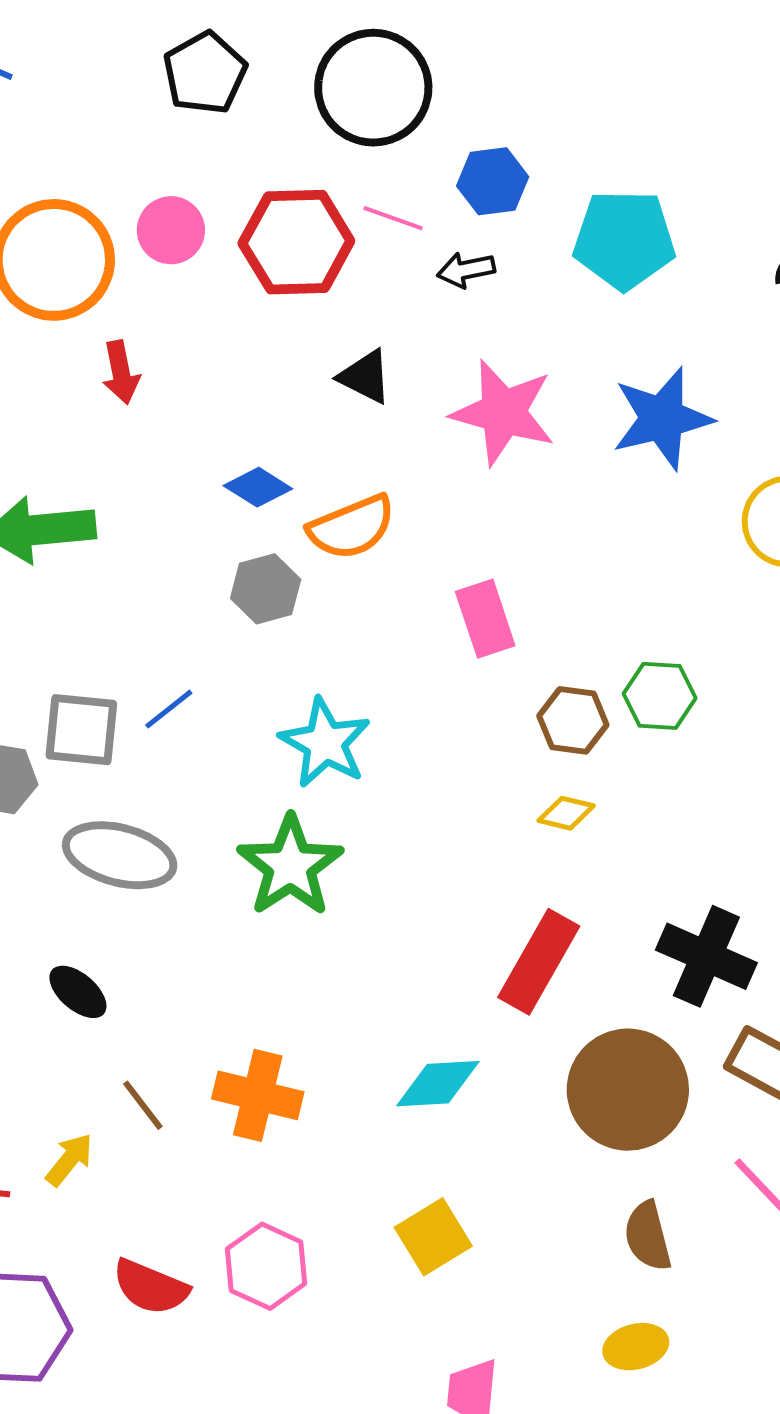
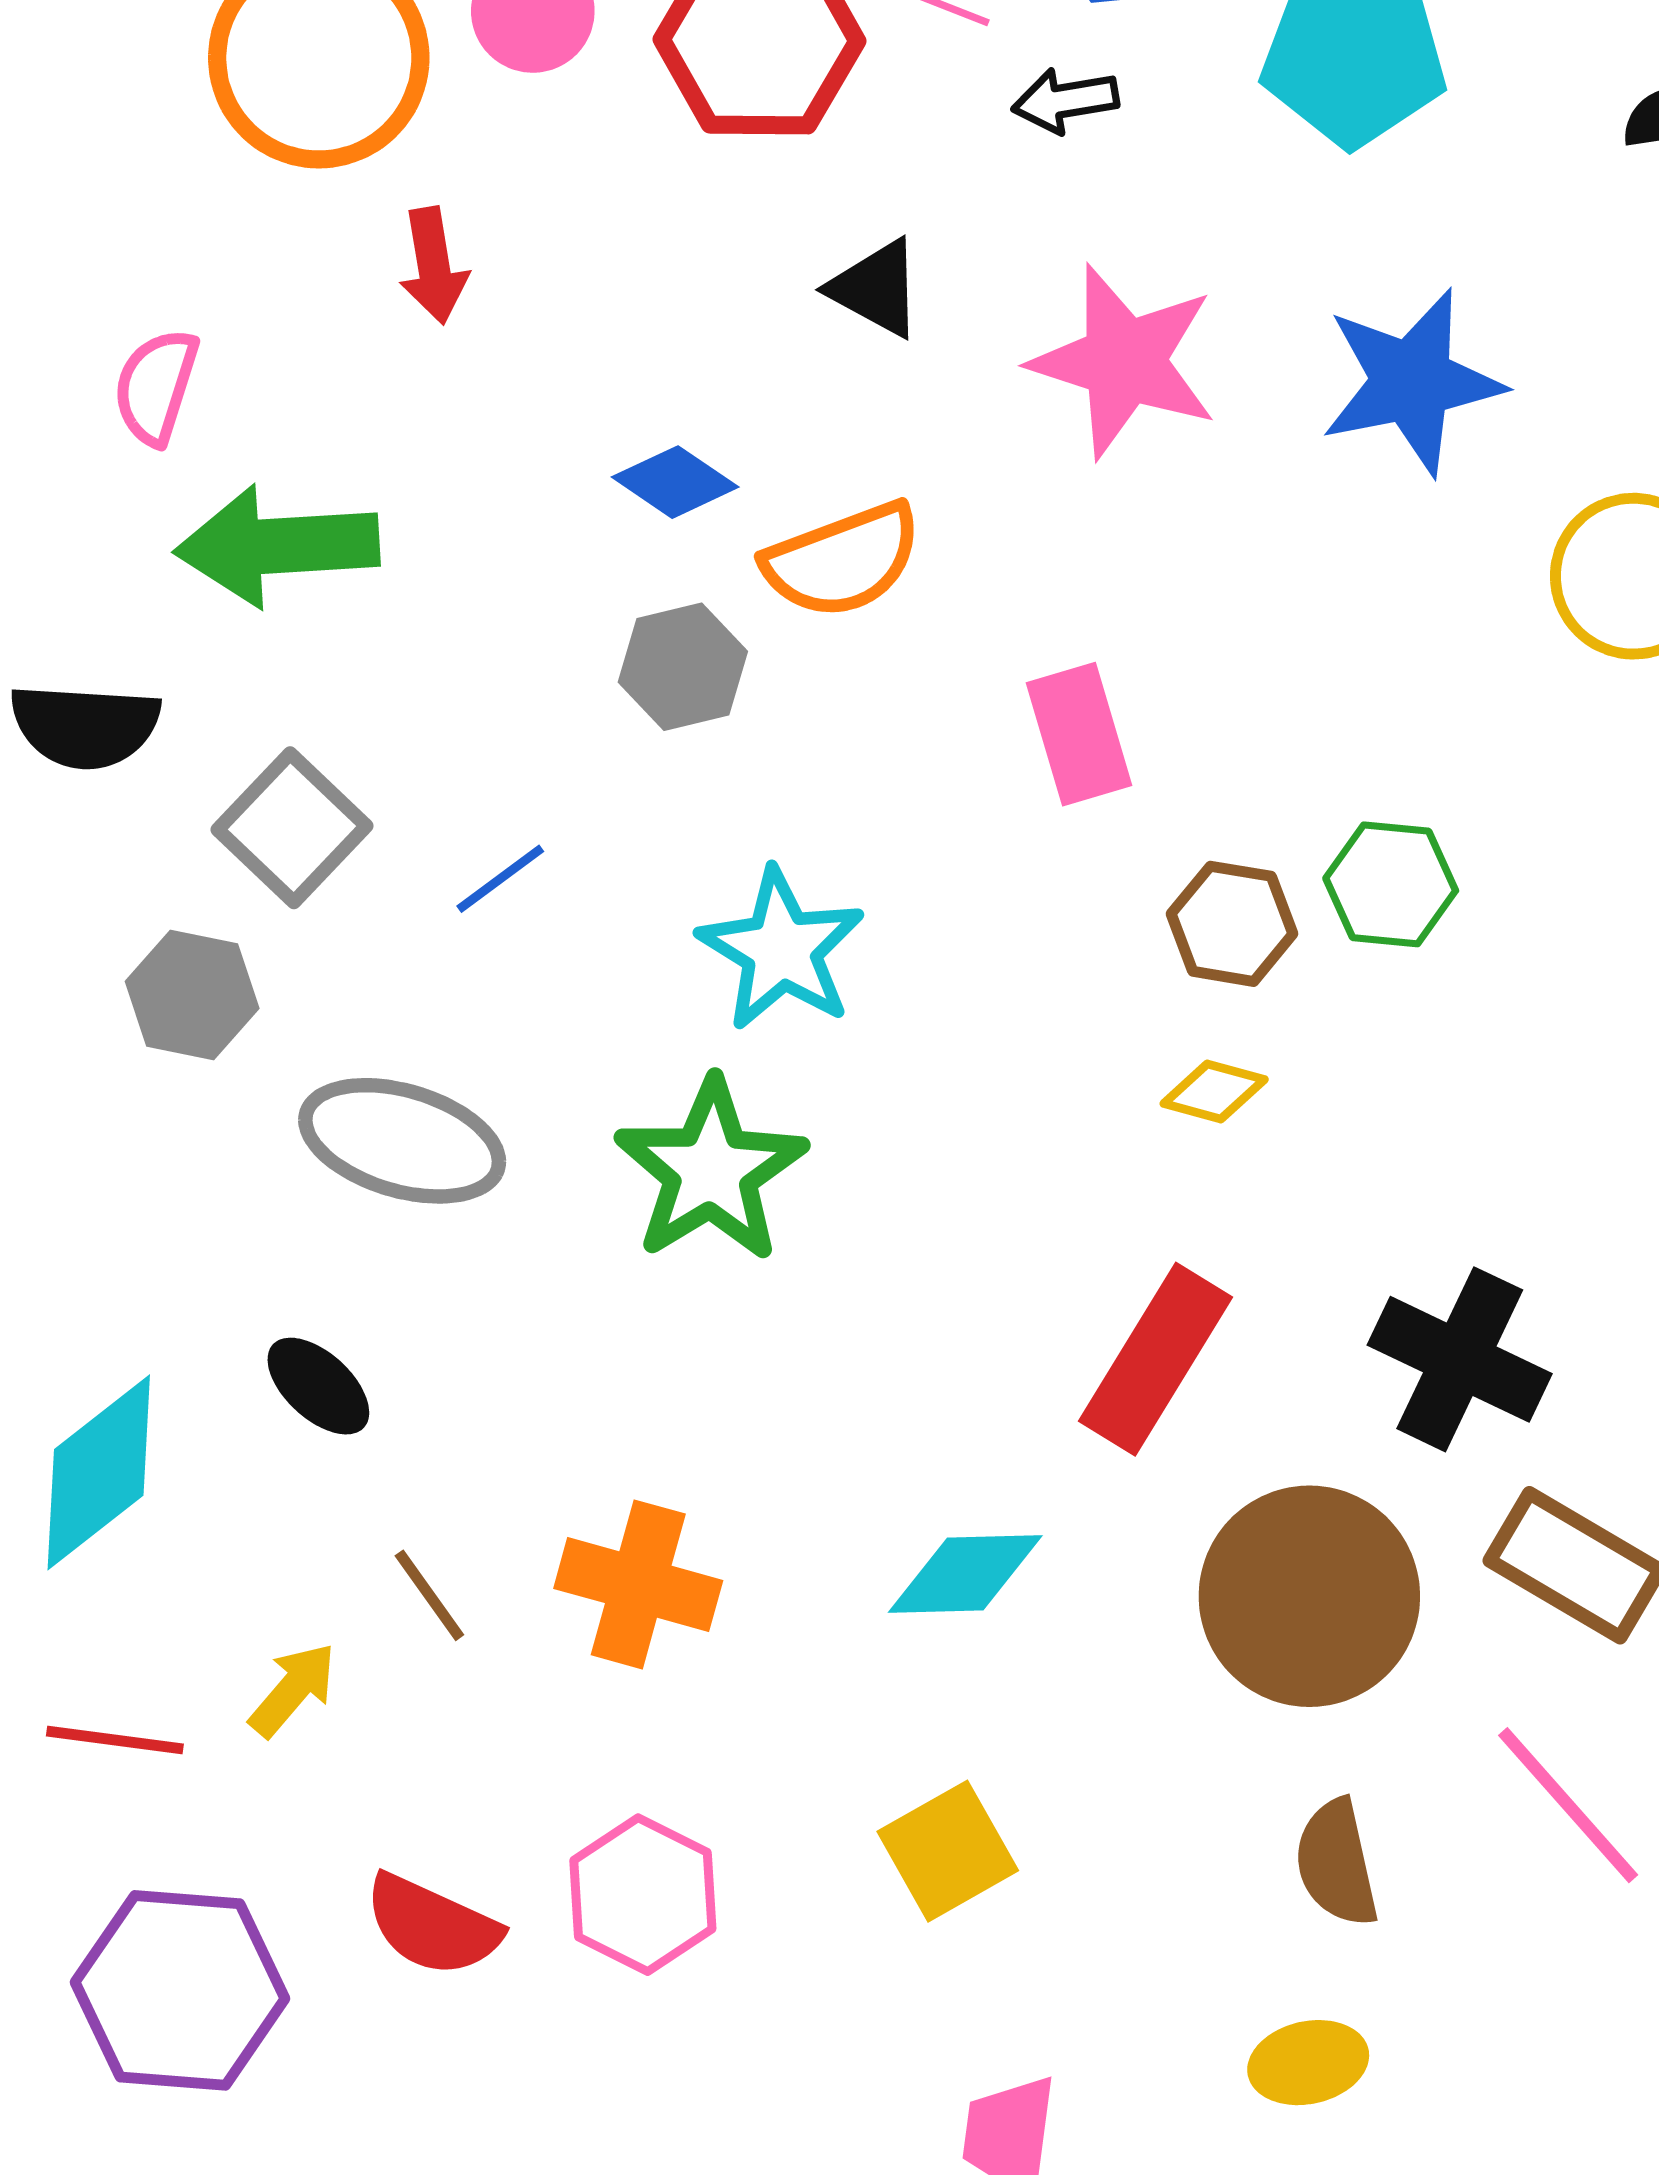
gray square: (81, 730) -> (292, 828), moved, turned 36

